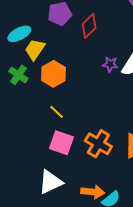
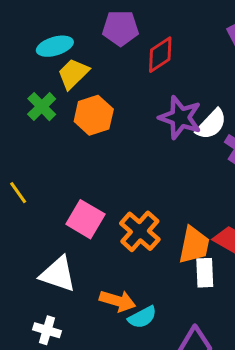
purple star: (110, 64) -> (180, 118), size x1.8
yellow line: (57, 112) -> (18, 193), moved
white triangle: (50, 182) -> (58, 274), turned 32

